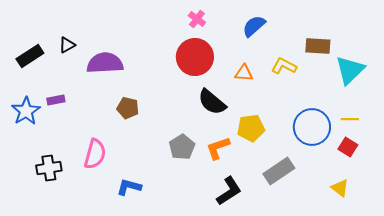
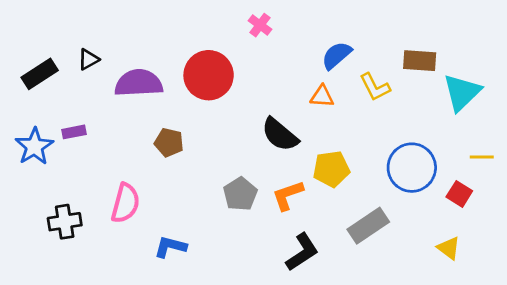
blue semicircle: (254, 26) -> (337, 55), moved
red circle: (195, 57) -> (209, 75), moved
yellow L-shape: (284, 66) -> (375, 87), turned -145
yellow line: (350, 119) -> (482, 157), moved

